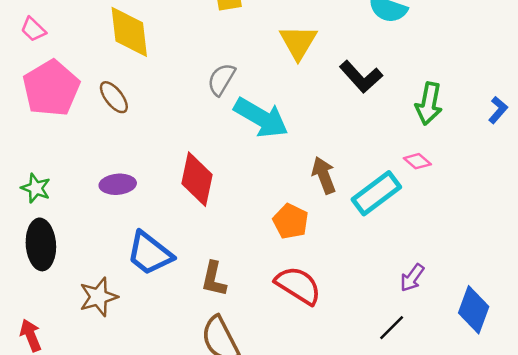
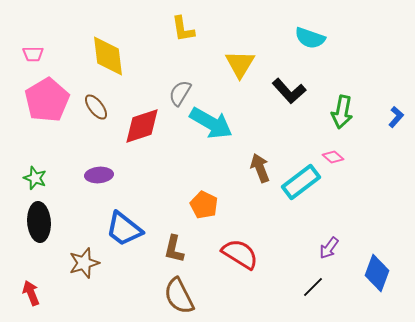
pink trapezoid: (33, 29) -> (33, 54), turned -45
red diamond: (197, 179) -> (142, 126), moved, turned 60
orange pentagon: (291, 221) -> (204, 205), moved

